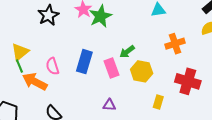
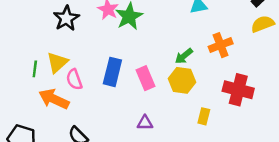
yellow triangle: (20, 52) -> (57, 63), moved
green arrow: (127, 52) -> (184, 56), moved
green line: (19, 66) -> (35, 69), moved, turned 32

